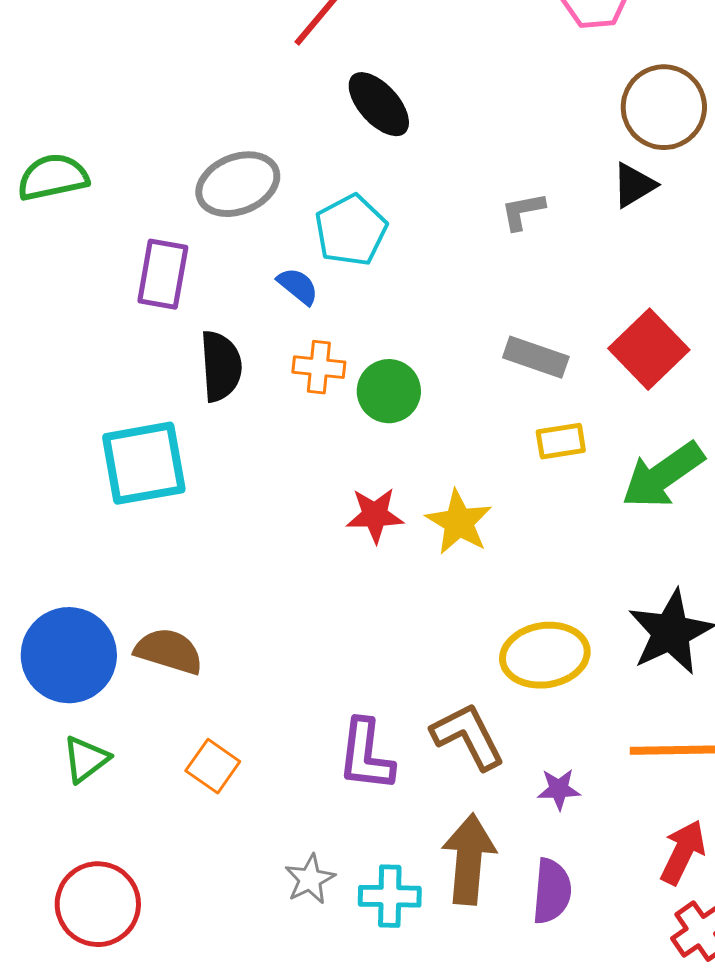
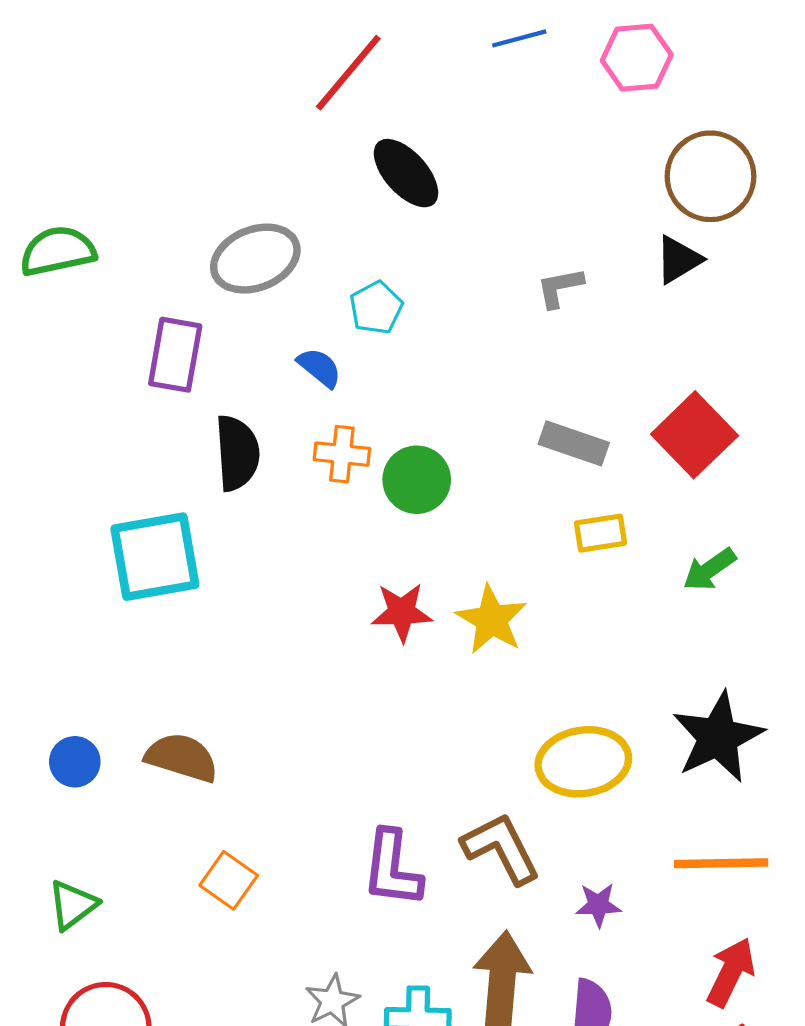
cyan pentagon: (351, 230) -> (376, 308), size x0.7
green arrow: (663, 475) -> (709, 569), size x0.6
blue circle: (69, 655) -> (75, 762), size x0.5
green triangle: (86, 759) -> (73, 905), moved

